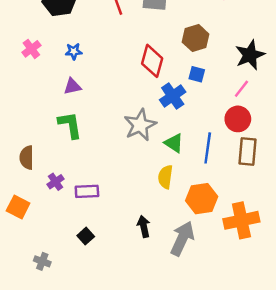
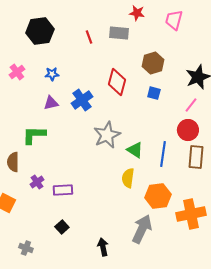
blue cross: (173, 96) -> (82, 100), moved
green L-shape: (70, 125) -> (34, 135), moved, turned -80
black arrow: (144, 226) -> (103, 247), moved

